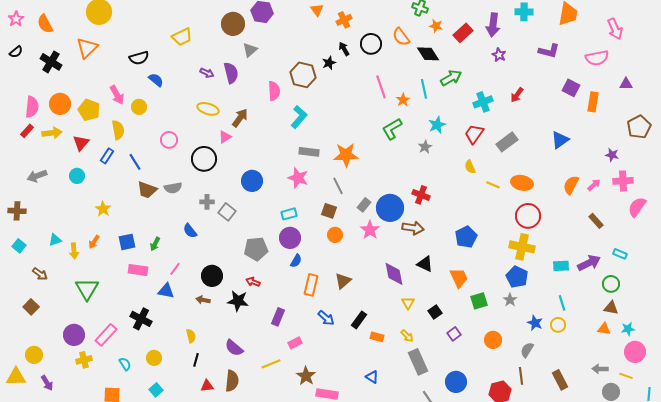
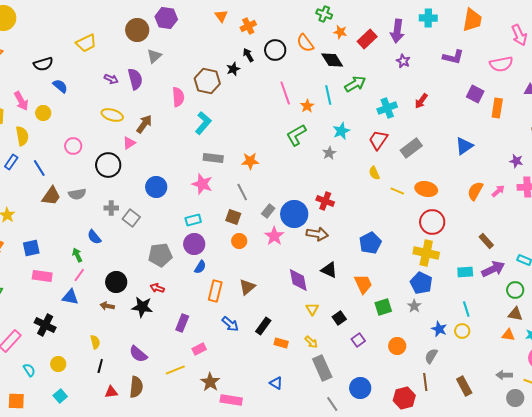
orange star: (346, 155) -> (250, 161), size x0.7
brown trapezoid: (147, 190) -> (51, 196), turned -75
brown rectangle: (596, 221) -> (486, 241), moved
green arrow: (155, 244) -> (77, 255), moved, turned 128

